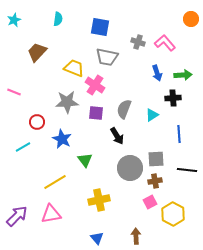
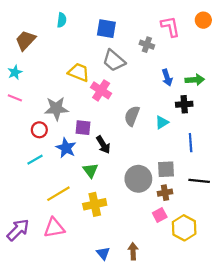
cyan star: (14, 20) -> (15, 72), moved
pink L-shape: (165, 43) -> (170, 27), moved, turned 30
brown trapezoid: (37, 52) -> (25, 40), moved
gray trapezoid: (107, 57) -> (114, 61), turned 30
gray star: (67, 102) -> (56, 109), moved
purple square: (96, 113) -> (83, 128), moved
black arrow: (117, 136) -> (103, 145), moved
cyan line: (23, 147) -> (35, 160), moved
yellow cross: (99, 200) -> (95, 204), moved
brown arrow: (136, 236) -> (133, 251), moved

